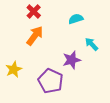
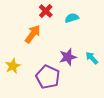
red cross: (34, 11) -> (46, 11), moved
cyan arrow: (92, 44) -> (92, 58), moved

